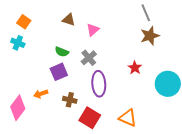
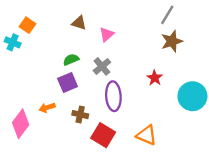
gray line: (146, 13) -> (167, 15), turned 54
cyan cross: (18, 43) -> (13, 42), moved
green semicircle: (62, 52) -> (71, 60), turned 136

